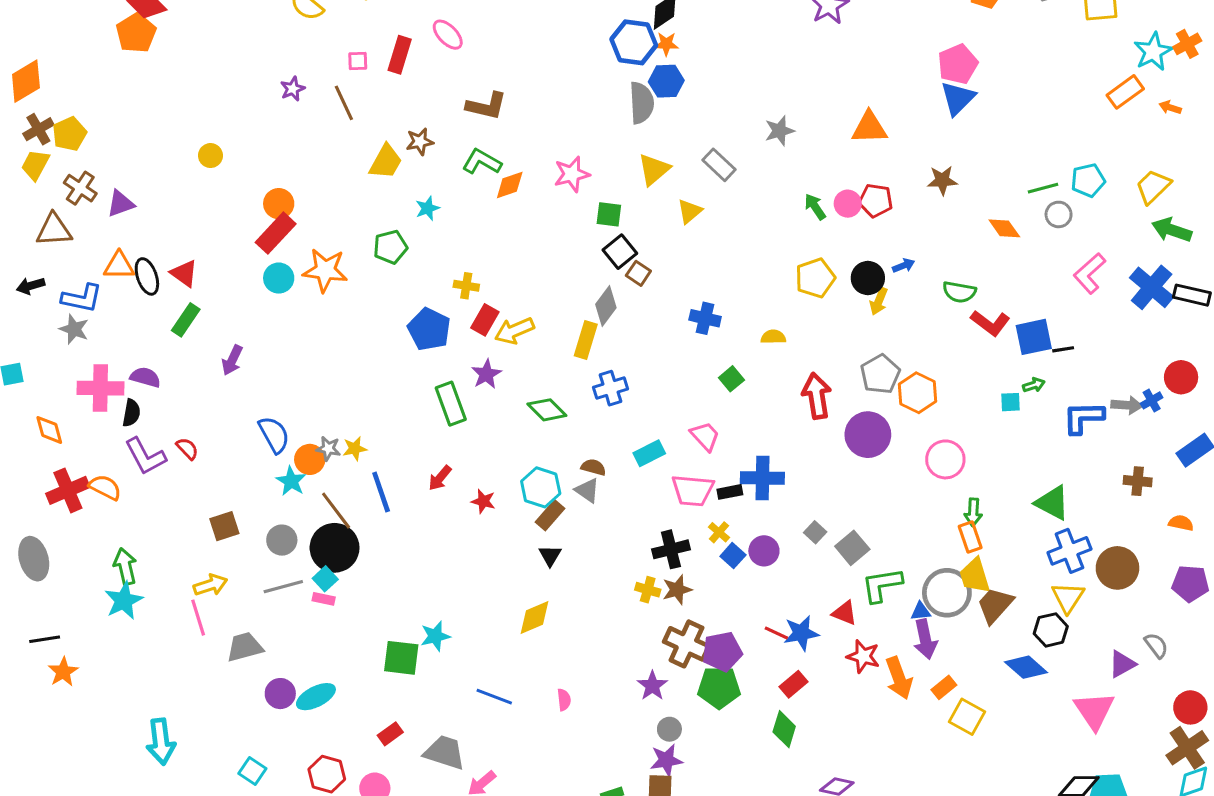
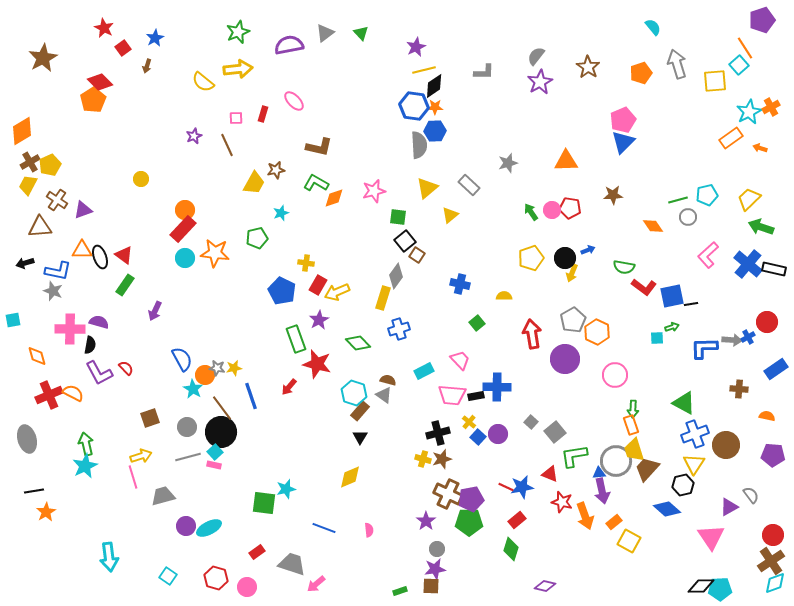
red rectangle: (400, 55) -> (263, 114), size x0.7
red star: (483, 501) -> (317, 364), moved, size x1.8

